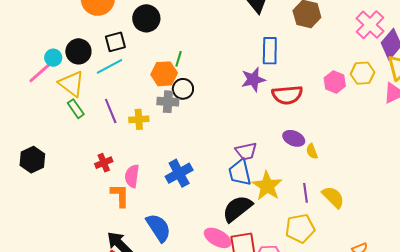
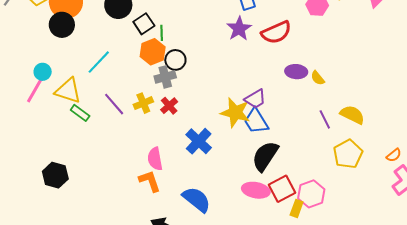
black square: (115, 42) -> (144, 24), moved
black circle: (78, 51) -> (62, 25), moved
red cross: (104, 163) -> (169, 106), moved
yellow star: (267, 186) -> (235, 113), moved
yellow pentagon: (300, 228) -> (348, 154), moved

